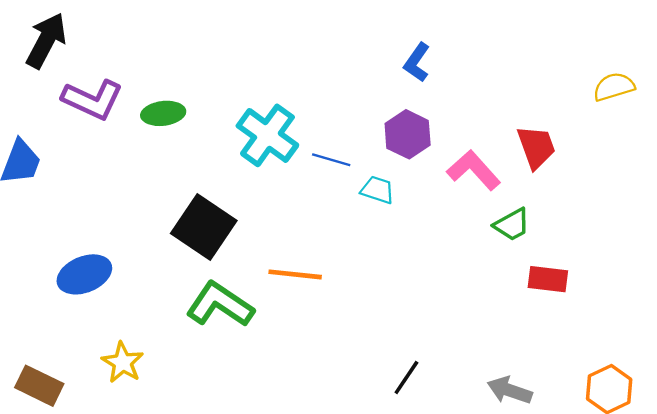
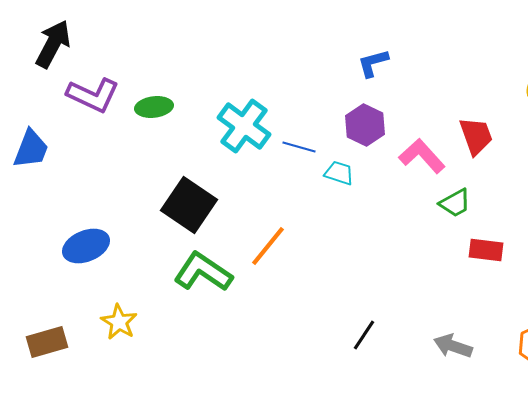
blue L-shape: (417, 62) -> (373, 63), turned 40
orange line: (295, 274) -> (268, 246), turned -57
brown rectangle: (39, 386) -> (47, 342), turned -42

